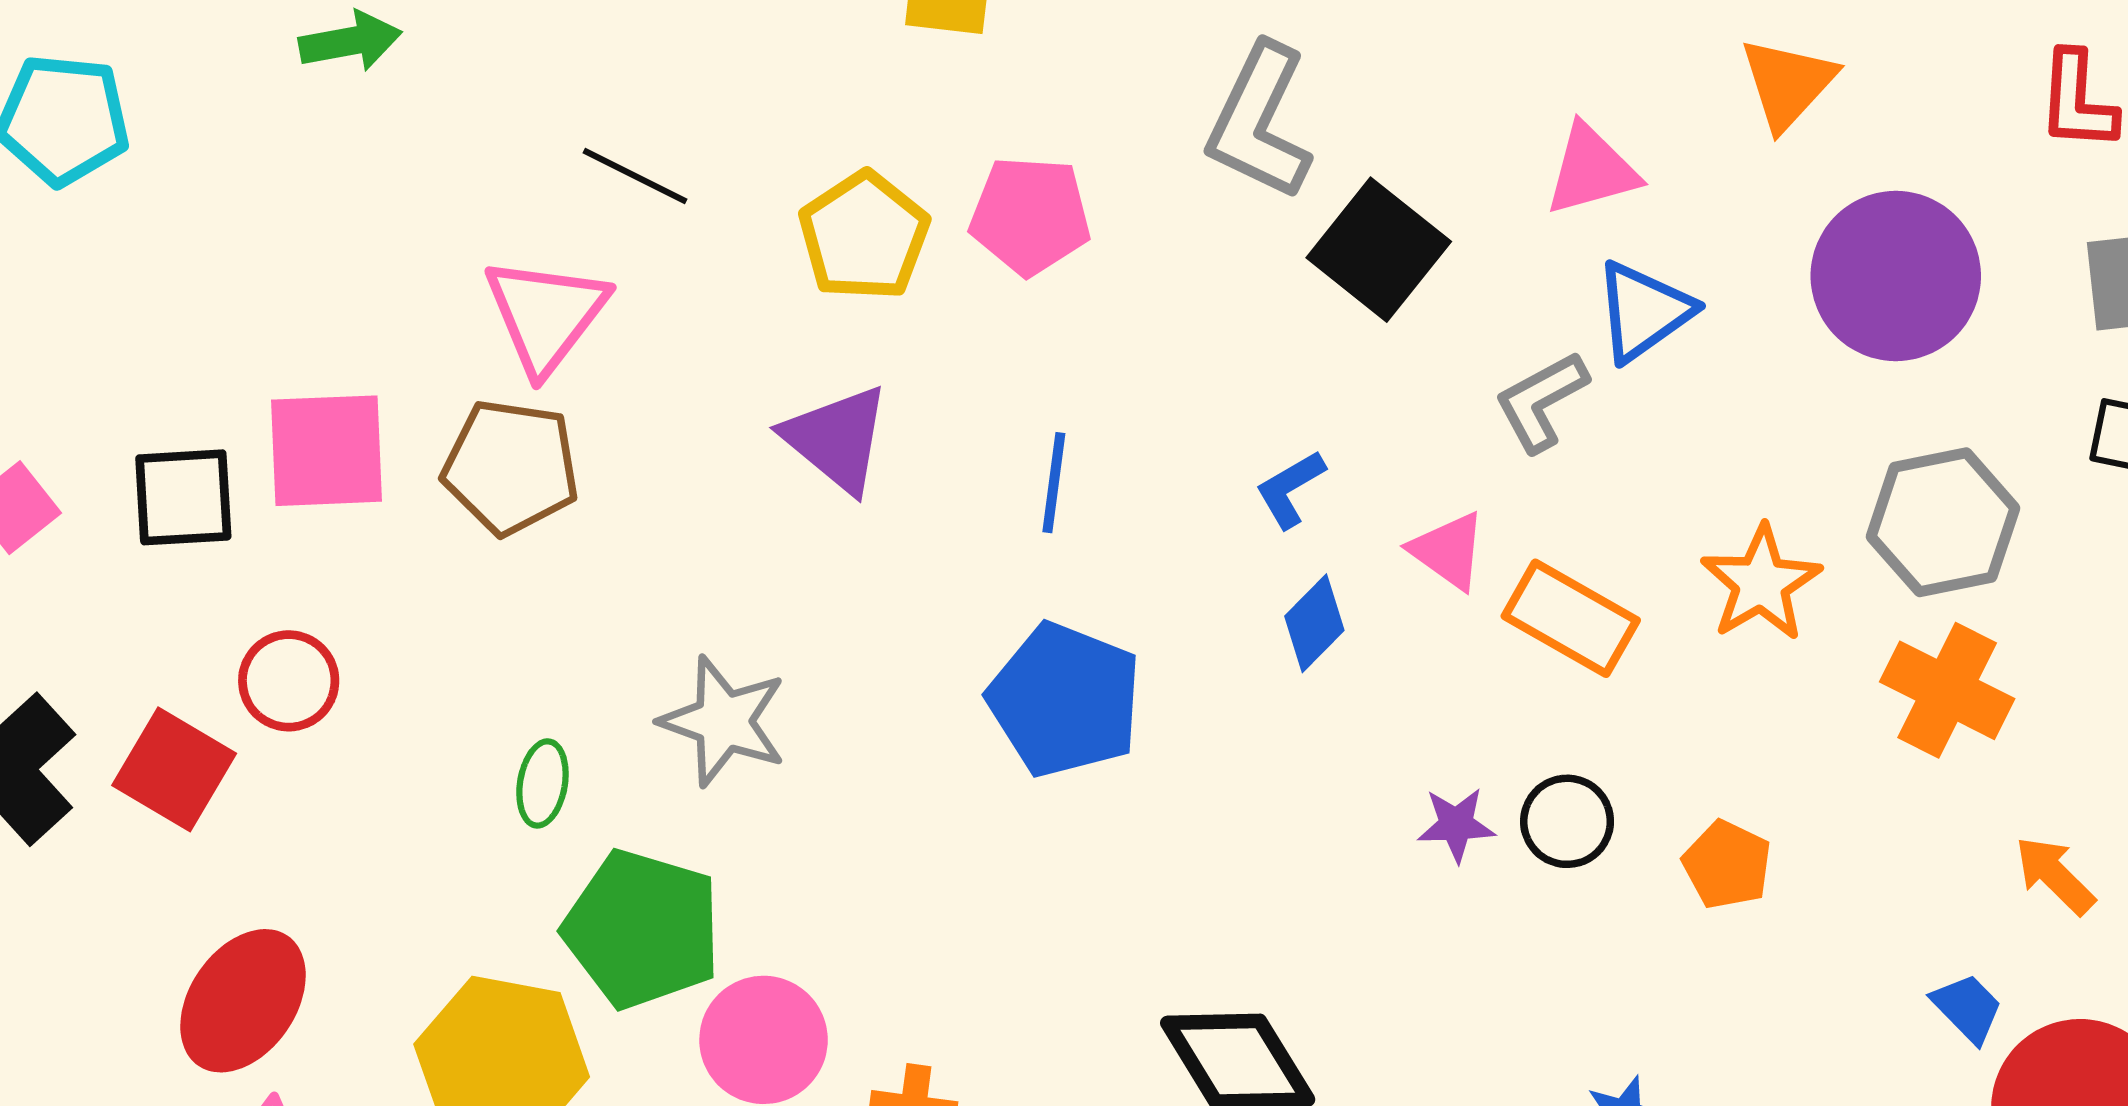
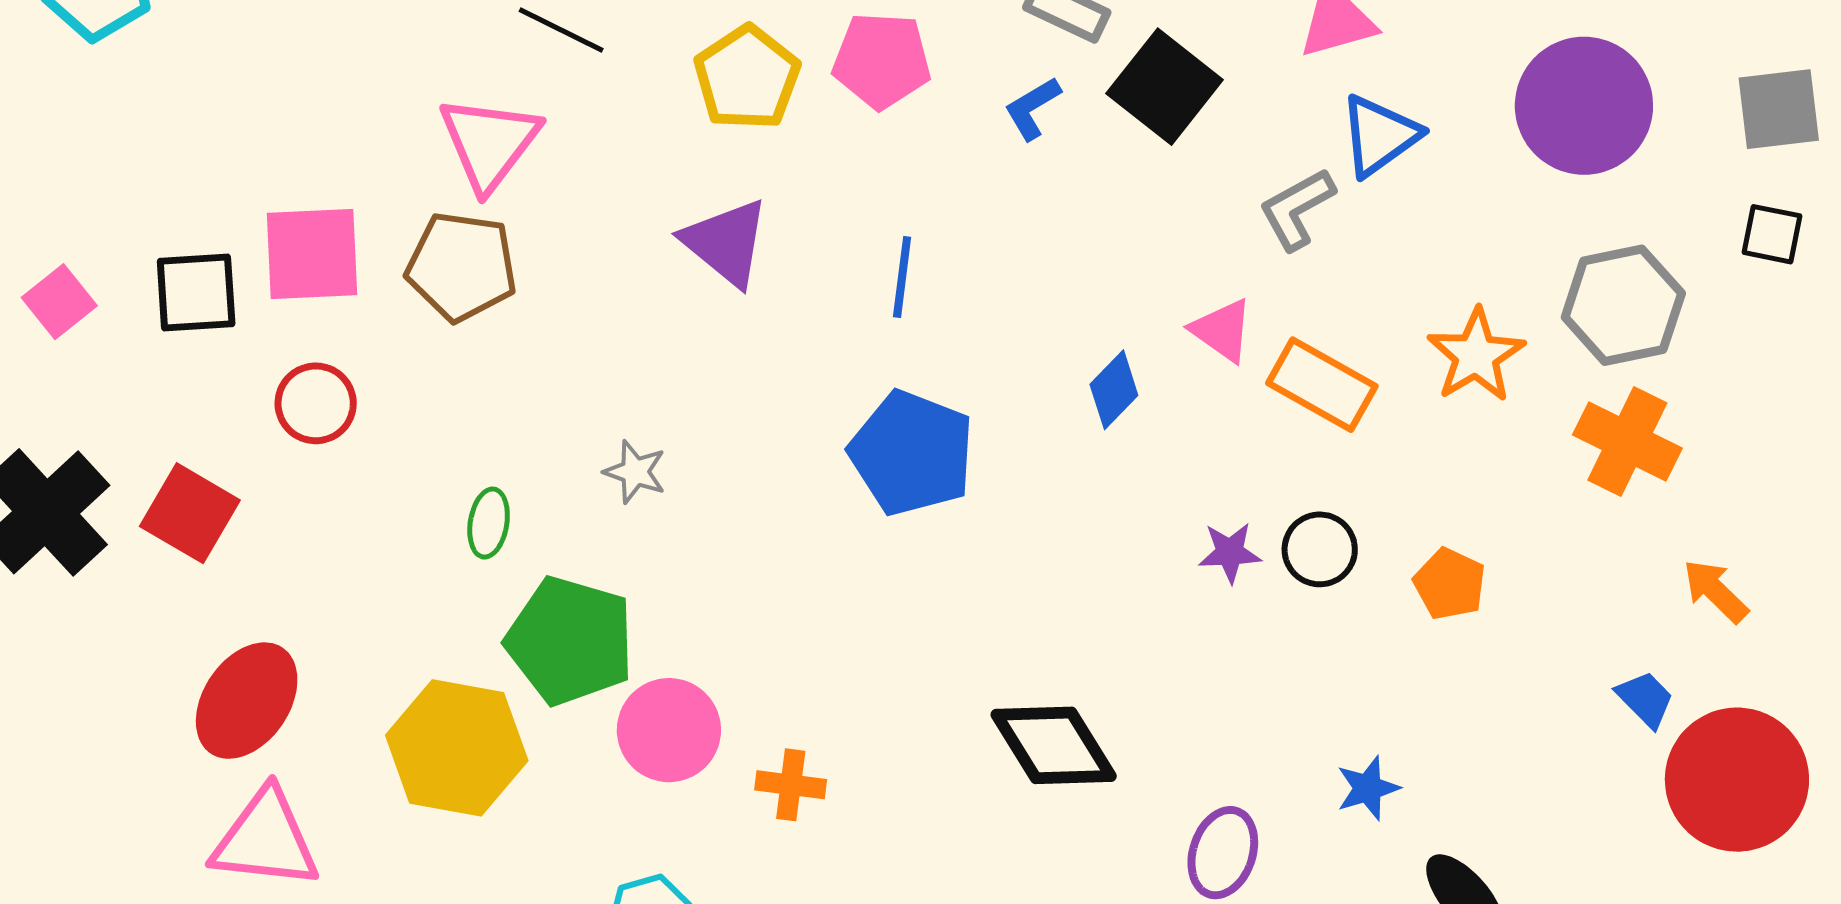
blue L-shape: (1290, 489) -> (1032, 108), moved
red circle: (289, 681) -> (316, 403), moved
gray star: (723, 721) -> (635, 472), size x0.6

